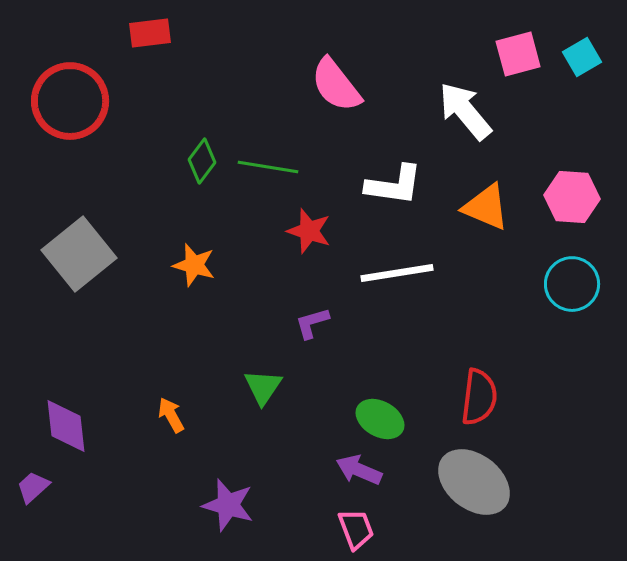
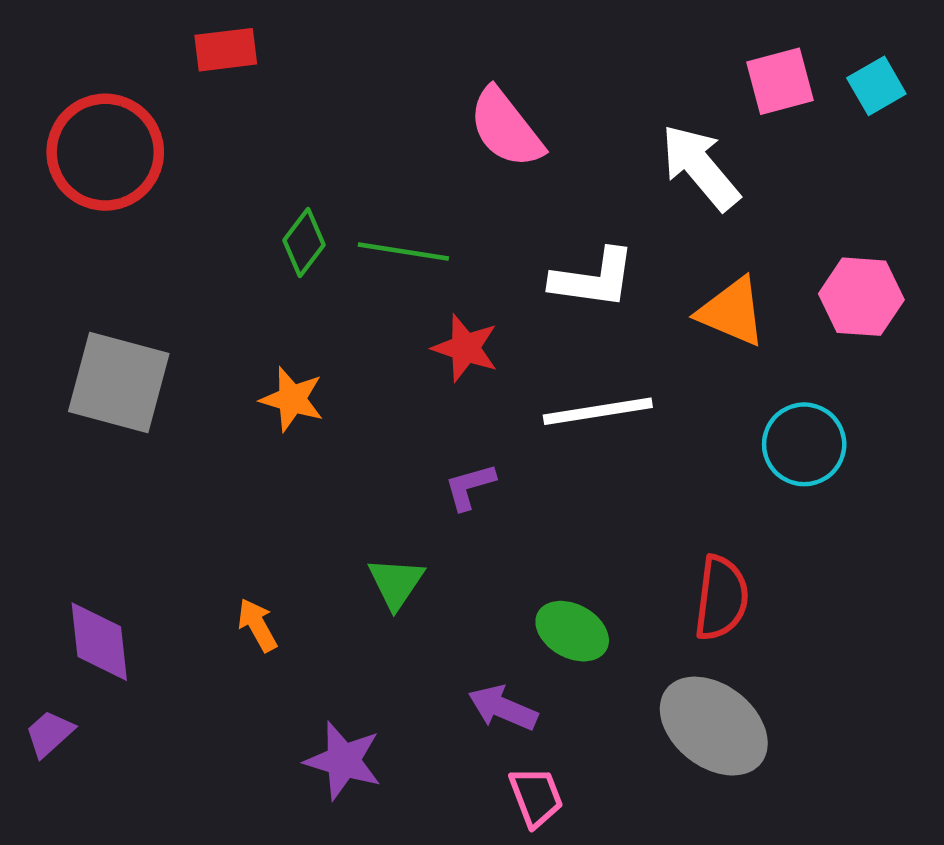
gray square: (79, 254) -> (119, 383), turned -36
cyan circle: (572, 284) -> (804, 444), moved
purple arrow: (359, 470) -> (503, 708), moved

